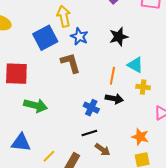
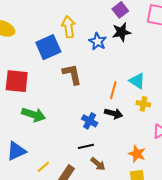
blue star: (79, 37) -> (98, 41), moved
black star: (119, 37) -> (121, 32), moved
blue triangle: (21, 143) -> (16, 151), turned -35

